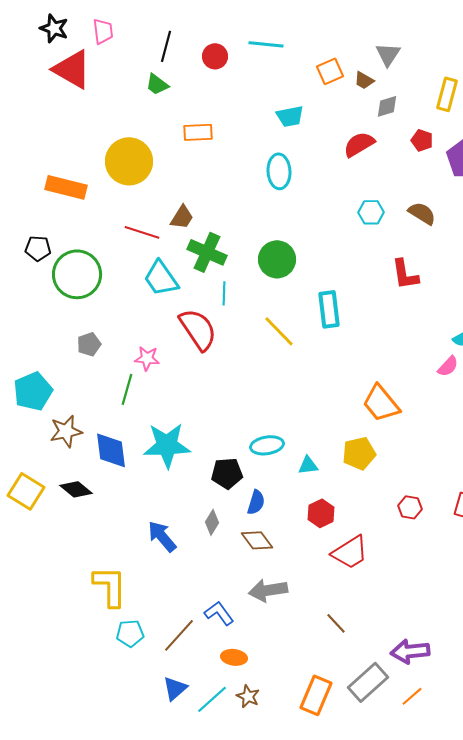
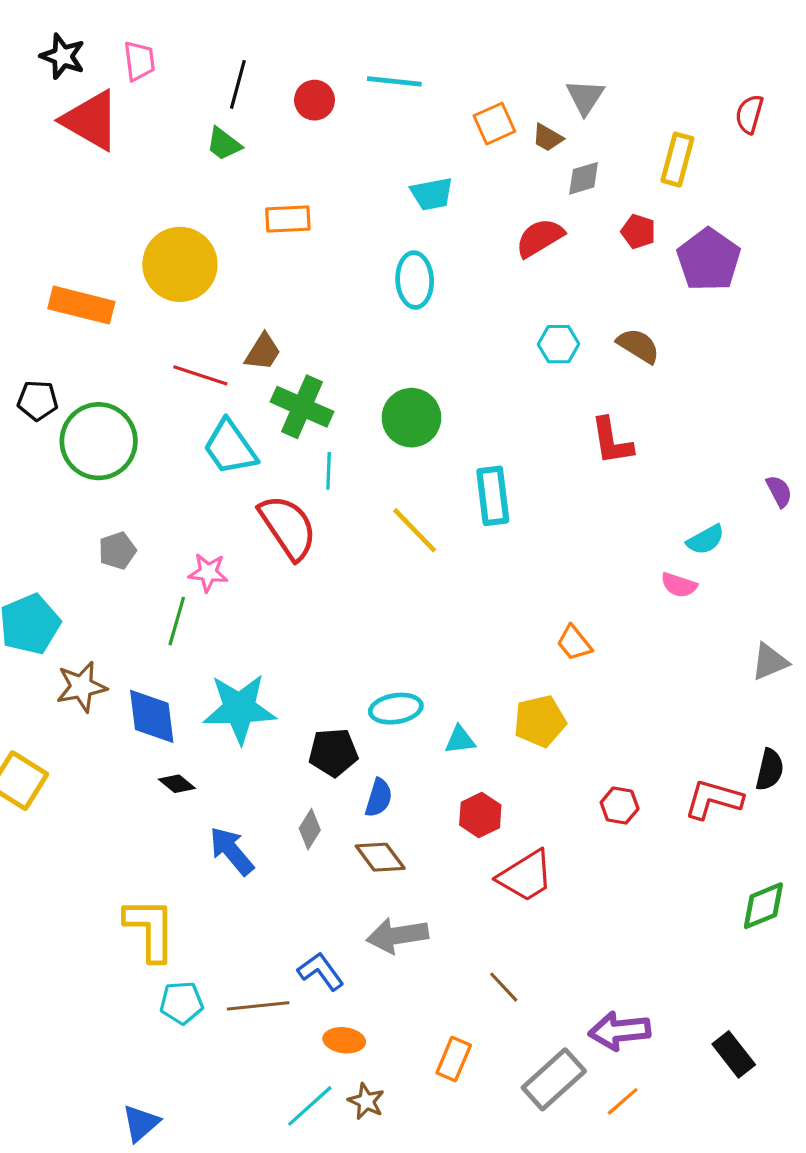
pink semicircle: (448, 366) -> (679, 585), turned 65
orange trapezoid: (381, 403) -> (574, 643), size x0.6
black diamond: (76, 489) -> (177, 784), moved, size x0.7
brown line: (179, 635) -> (258, 1006), turned 42
blue triangle: (175, 688) -> (141, 1123), moved
orange rectangle: (316, 695) -> (454, 1059), moved, size x0.7

